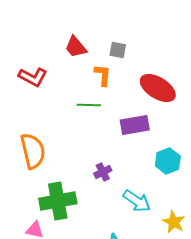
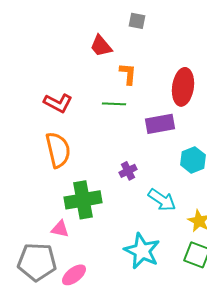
gray square: (118, 50) -> (137, 21), moved
red L-shape: (33, 77) -> (58, 103), moved
red ellipse: (158, 88) -> (183, 87), turned 66

